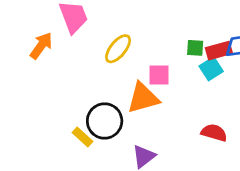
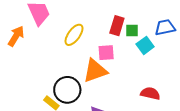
red rectangle: (219, 51) -> (117, 26), moved, turned -54

